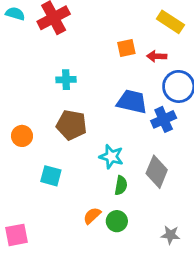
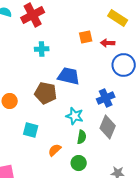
cyan cross: (66, 80) -> (42, 49), moved
blue trapezoid: (132, 102) -> (69, 76), moved
blue cross: (164, 119) -> (106, 98), moved
orange semicircle: (92, 216) -> (55, 150), moved

